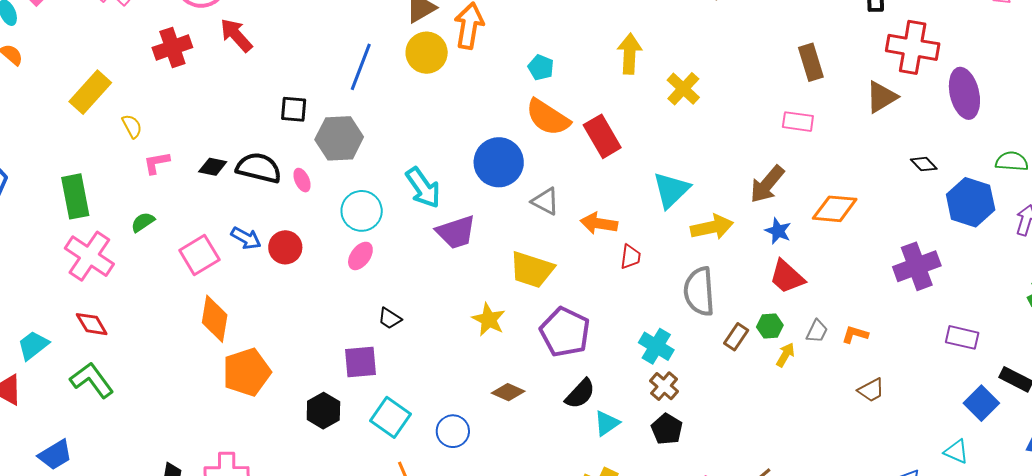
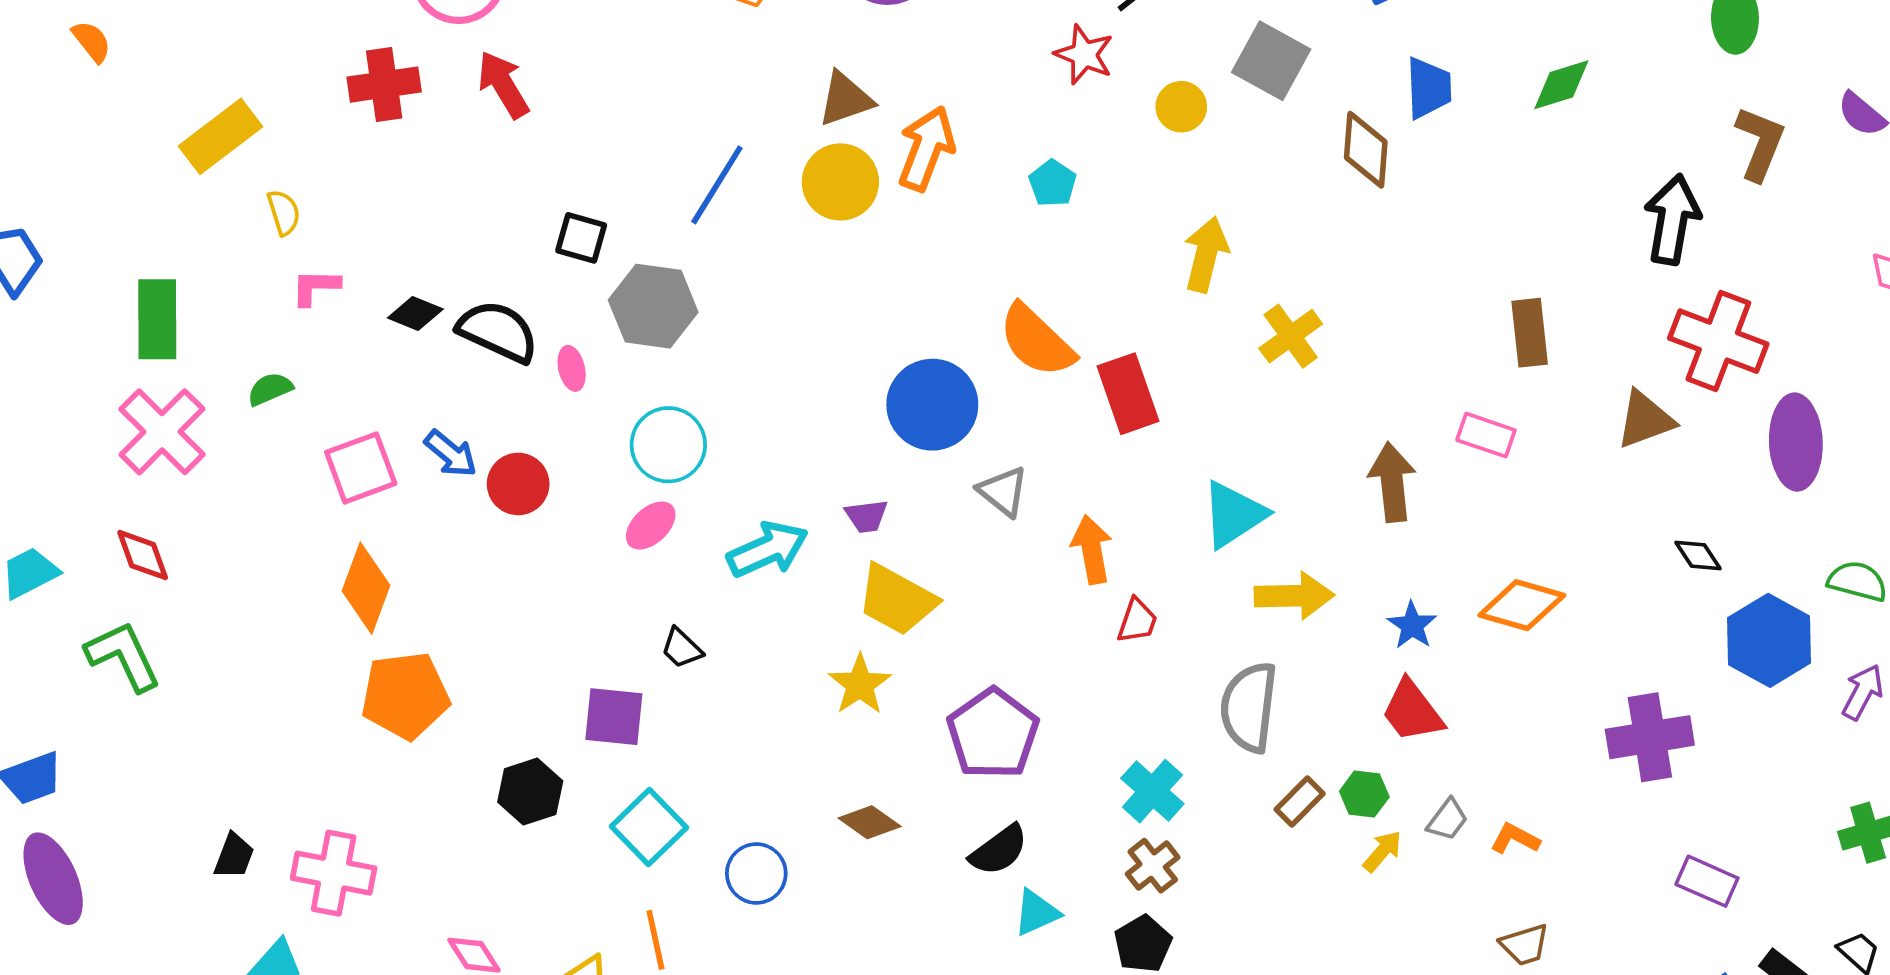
cyan pentagon: (541, 67) -> (1053, 183), moved
brown arrow: (767, 184) -> (1392, 482), moved, turned 123
cyan arrow: (423, 188) -> (768, 549), moved, turned -90
orange arrow: (599, 223) -> (1092, 550), turned 60
purple trapezoid: (456, 232) -> (866, 516), moved, size x0.6
yellow trapezoid: (532, 270) -> (897, 600), moved

